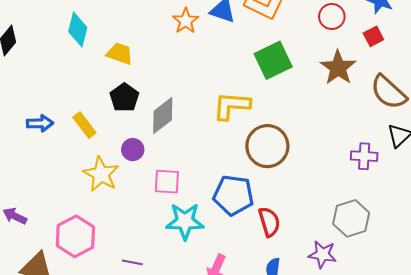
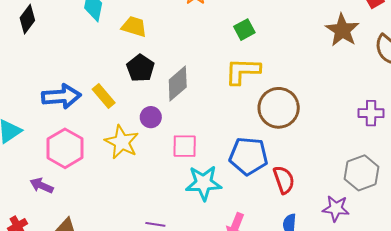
green square: (273, 60) -> (244, 30), moved, size x0.6
blue arrow: (40, 123) -> (61, 96), size x1.5
pink hexagon: (75, 236) -> (65, 148), moved

